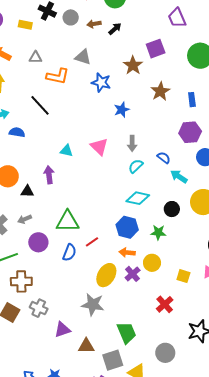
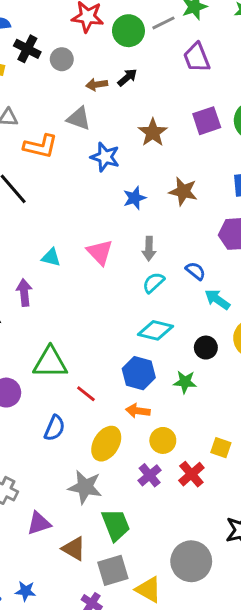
purple trapezoid: (177, 18) -> (197, 57), moved
brown arrow: (94, 24) -> (97, 85), moved
purple square: (156, 49) -> (207, 121), moved
brown star: (160, 91) -> (183, 191), moved, turned -30
red line: (92, 242) -> (86, 394), turned 72
blue semicircle: (69, 253) -> (55, 428), moved
yellow circle: (152, 263) -> (163, 440), moved
purple cross: (133, 274) -> (150, 475), moved
red cross: (165, 304) -> (191, 474), moved
green trapezoid: (127, 333) -> (116, 525), moved
brown triangle: (86, 346) -> (74, 549), turned 30
gray circle: (165, 353) -> (191, 561), size x1.4

